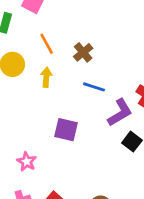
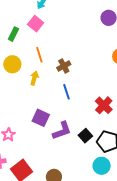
blue line: (94, 87) -> (66, 92), turned 42
purple L-shape: (120, 113) -> (62, 131), moved

